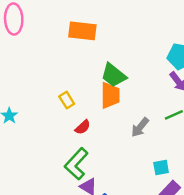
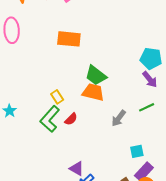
orange trapezoid: (110, 95) -> (93, 92), turned -75
green L-shape: (76, 164) -> (50, 119), moved

